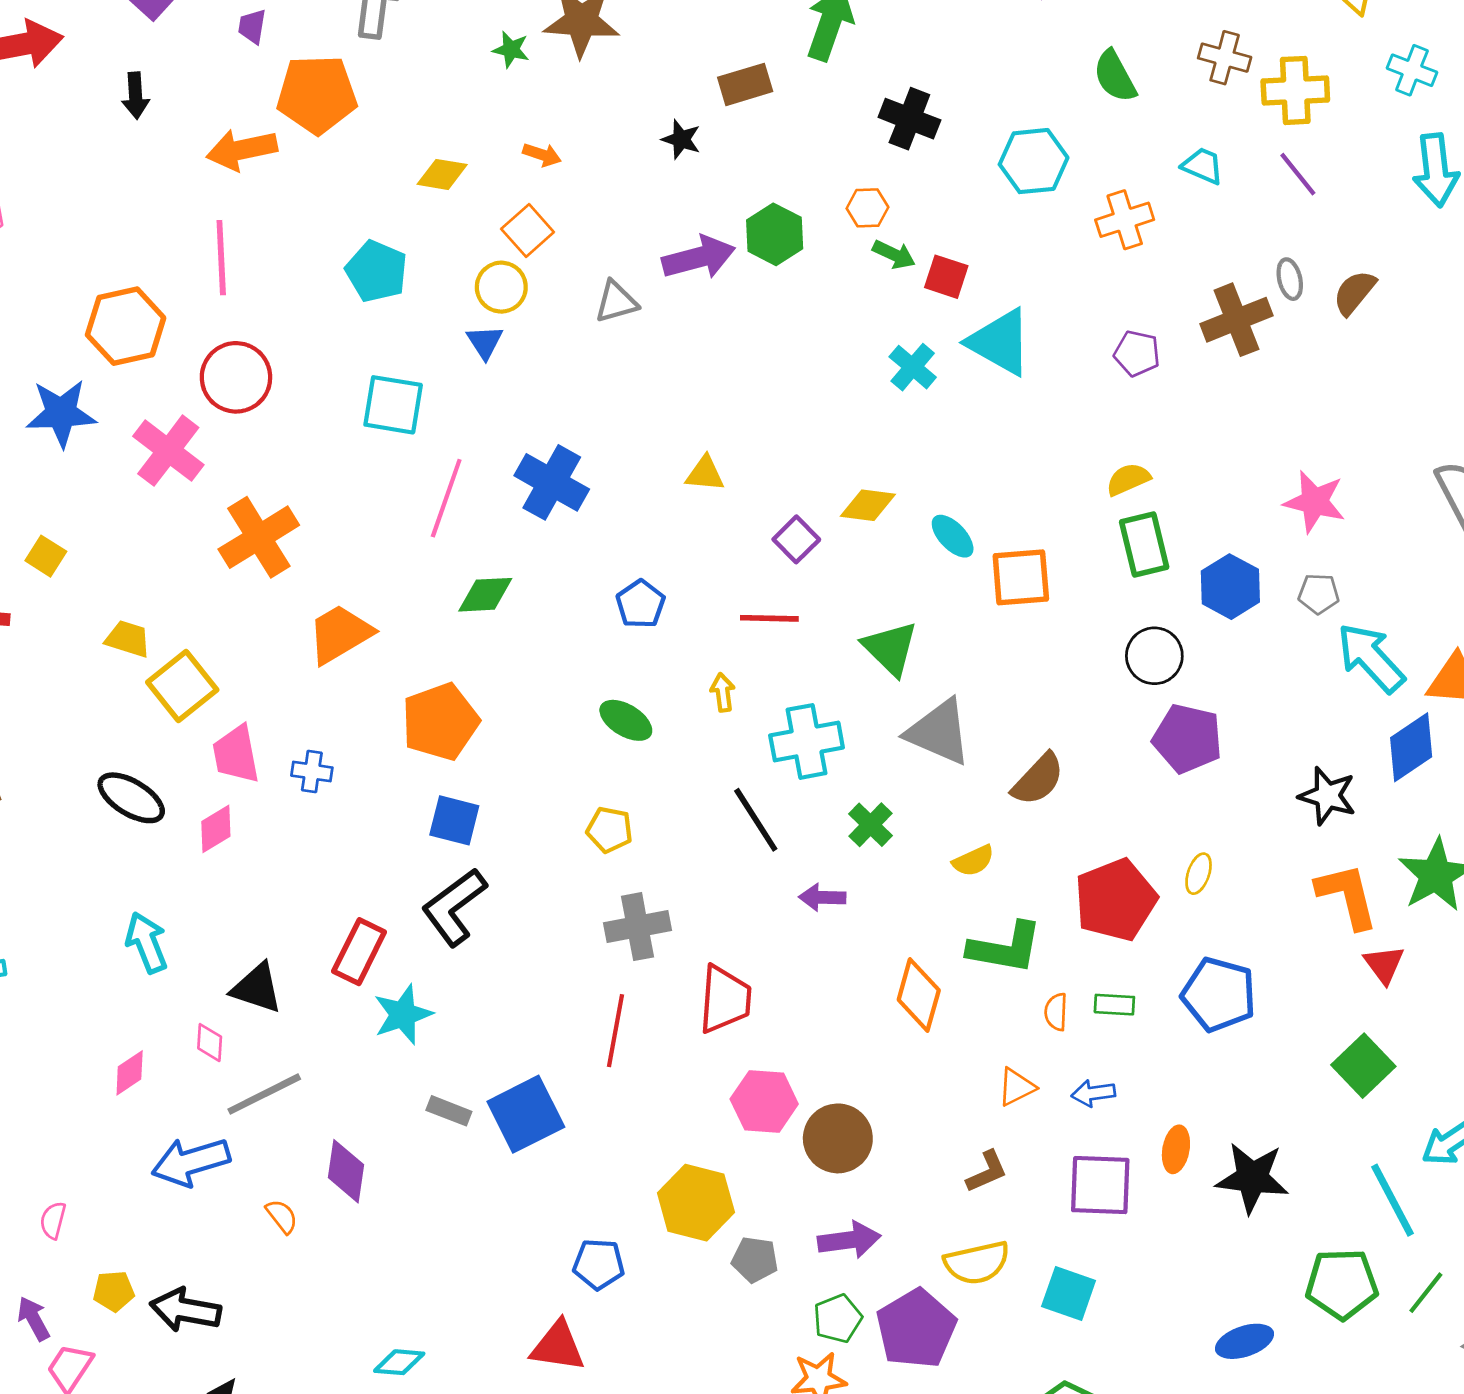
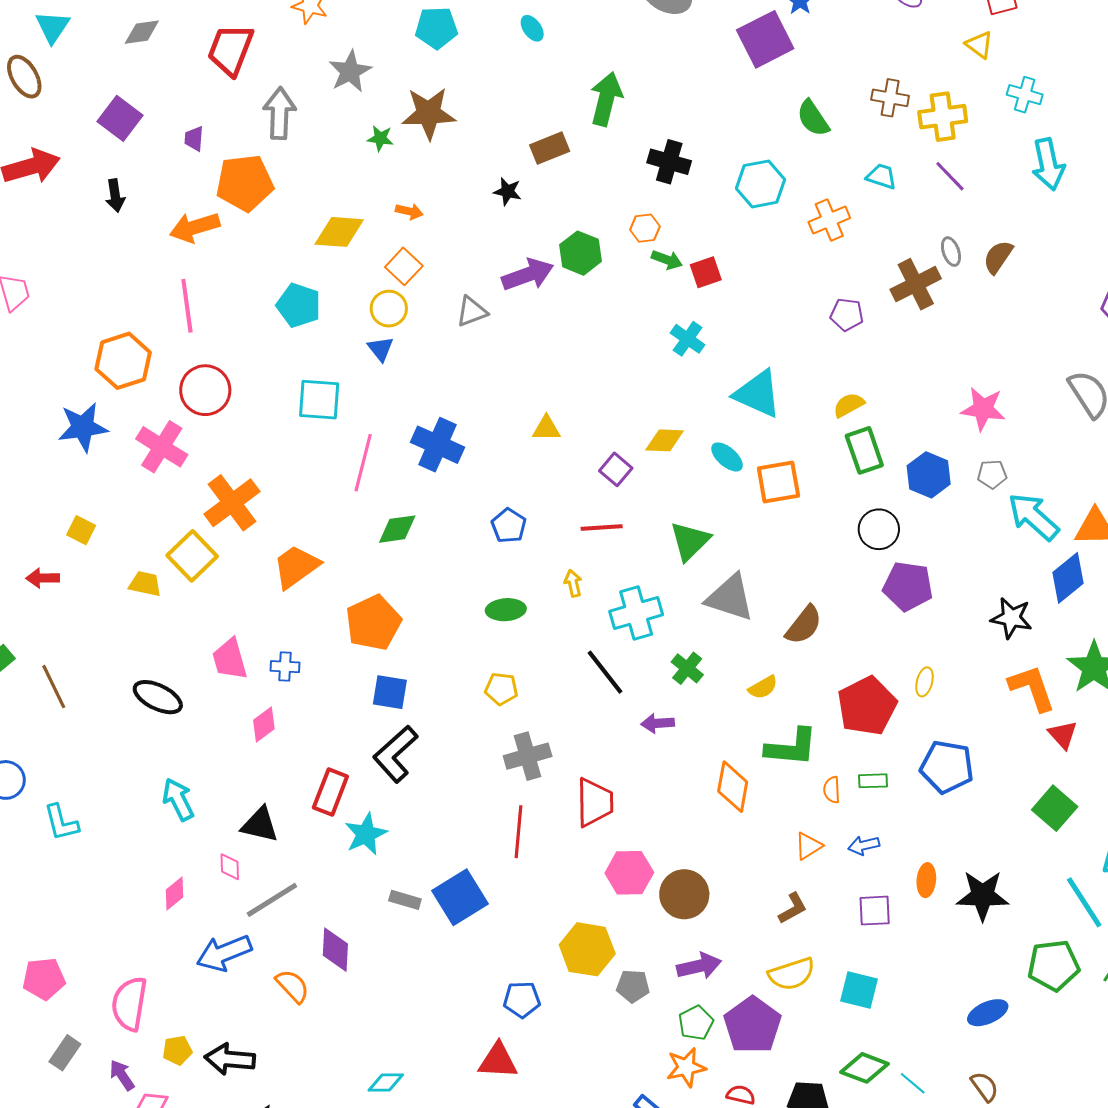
yellow diamond: (442, 174) -> (339, 232), size x1.4
red square: (946, 277) -> (706, 272), turned -32
cyan triangle: (1000, 342) -> (758, 394), moved
green triangle: (890, 648) -> (690, 541), turned 36
yellow square: (182, 686) -> (192, 556), moved
green ellipse: (626, 720) -> (506, 610), turned -30
pink diamond: (216, 829) -> (264, 725), moved
purple square: (1100, 1185) -> (875, 911), size x0.7
orange semicircle: (282, 1216) -> (292, 986), size x1.4
pink semicircle: (53, 1220) -> (129, 1004), size x2.0

